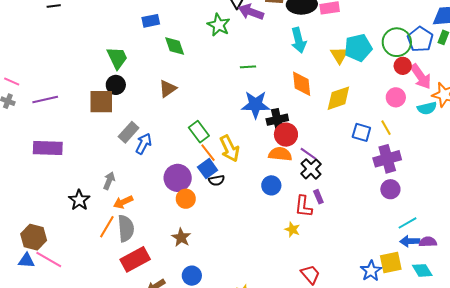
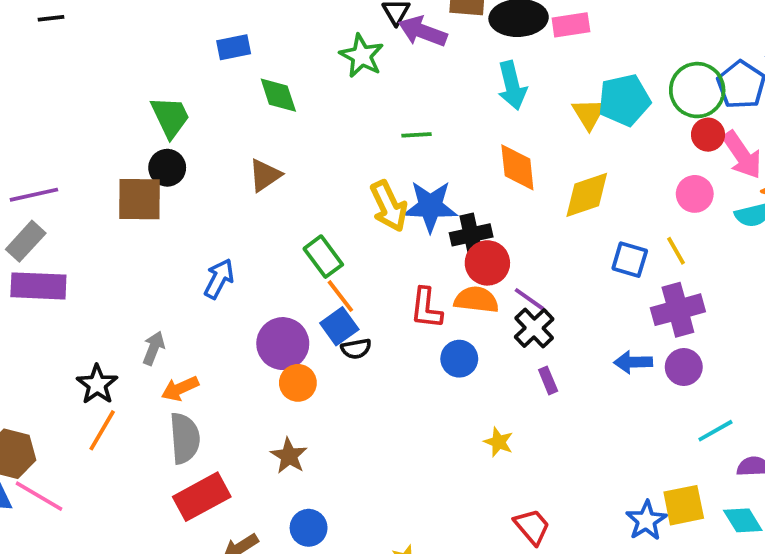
gray rectangle: (129, 132) -> (26, 241), moved
yellow arrow: (229, 148) -> (389, 206), moved
red L-shape: (304, 206) -> (426, 308), moved
orange line: (107, 227) -> (102, 430), moved
blue arrow: (410, 241) -> (633, 362), moved

